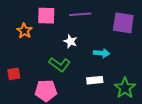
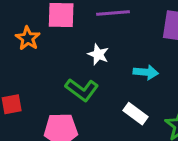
white rectangle: (95, 80) -> (136, 114), turned 42

